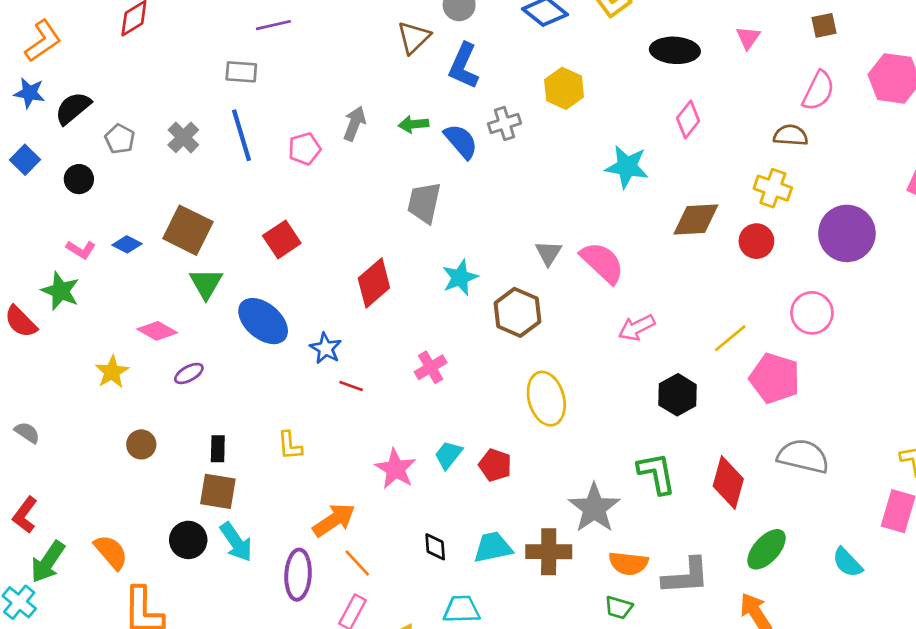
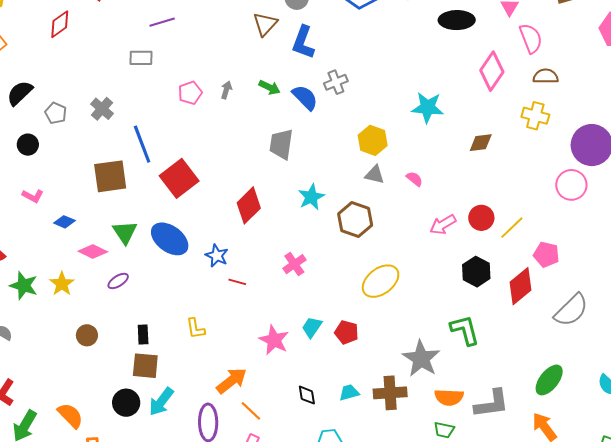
yellow hexagon: (564, 88) -> (373, 140), moved
pink semicircle: (818, 91) -> (531, 38), moved, turned -44
pink diamond: (688, 119) -> (492, 71), moved, size x1.4
gray arrow: (354, 124) -> (226, 90), size x0.7
green arrow: (414, 124) -> (270, 87), turned -145
blue line: (241, 135) -> (142, 144), moved
pink pentagon: (304, 149) -> (190, 93), moved
brown diamond: (696, 220) -> (481, 143), size x0.7
brown square: (188, 230) -> (110, 176), turned -30
red square: (282, 239) -> (179, 178), size x1.4
red circle: (756, 241) -> (481, 218), moved
blue diamond: (127, 244) -> (64, 222), moved
gray triangle: (548, 253) -> (375, 175), turned -45
pink semicircle: (602, 263) -> (414, 179), size x0.5
green triangle: (206, 283) -> (125, 232), moved
green star: (60, 291) -> (24, 286), moved
pink circle: (812, 313) -> (571, 185), moved
pink pentagon: (775, 378) -> (546, 255), size x0.7
yellow ellipse: (546, 399) -> (381, 281), turned 72
gray semicircle: (803, 456) -> (571, 310), turned 126
red diamond: (728, 482) -> (520, 286), moved, turned 39
cyan arrow: (236, 542) -> (161, 402), turned 76
cyan trapezoid: (493, 547) -> (349, 392), size x0.7

